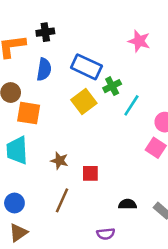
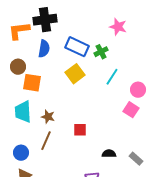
black cross: (45, 32) -> (45, 20), size x1.6
green cross: (112, 86) -> (101, 52), moved
brown star: (59, 161) -> (48, 117), moved
brown line: (62, 200) -> (46, 141), moved

